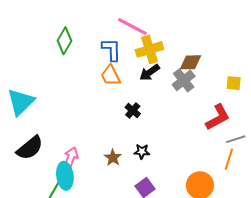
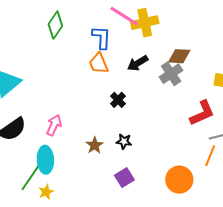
yellow cross: (149, 49) -> (145, 23), moved
pink arrow: (71, 158) -> (54, 125), moved

